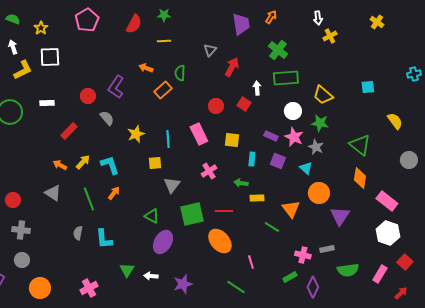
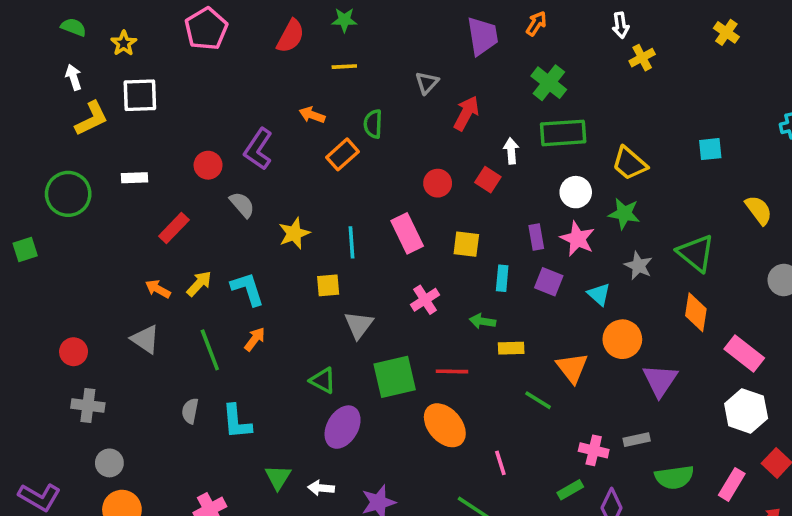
purple rectangle: (271, 136) -> (536, 237), turned 56
gray star: (316, 147) -> (638, 266), moved
gray circle: (22, 260) -> (109, 463), moved

